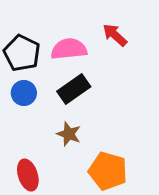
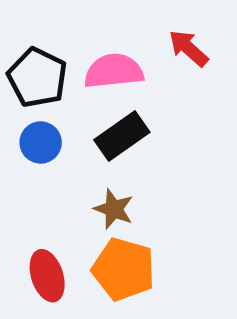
orange pentagon: (108, 171) -> (123, 269), moved

